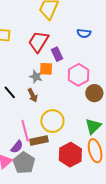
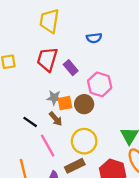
orange square: (46, 69) -> (65, 103), moved
brown circle: (94, 93) -> (84, 104), moved
pink line: (25, 131) -> (48, 146), moved

